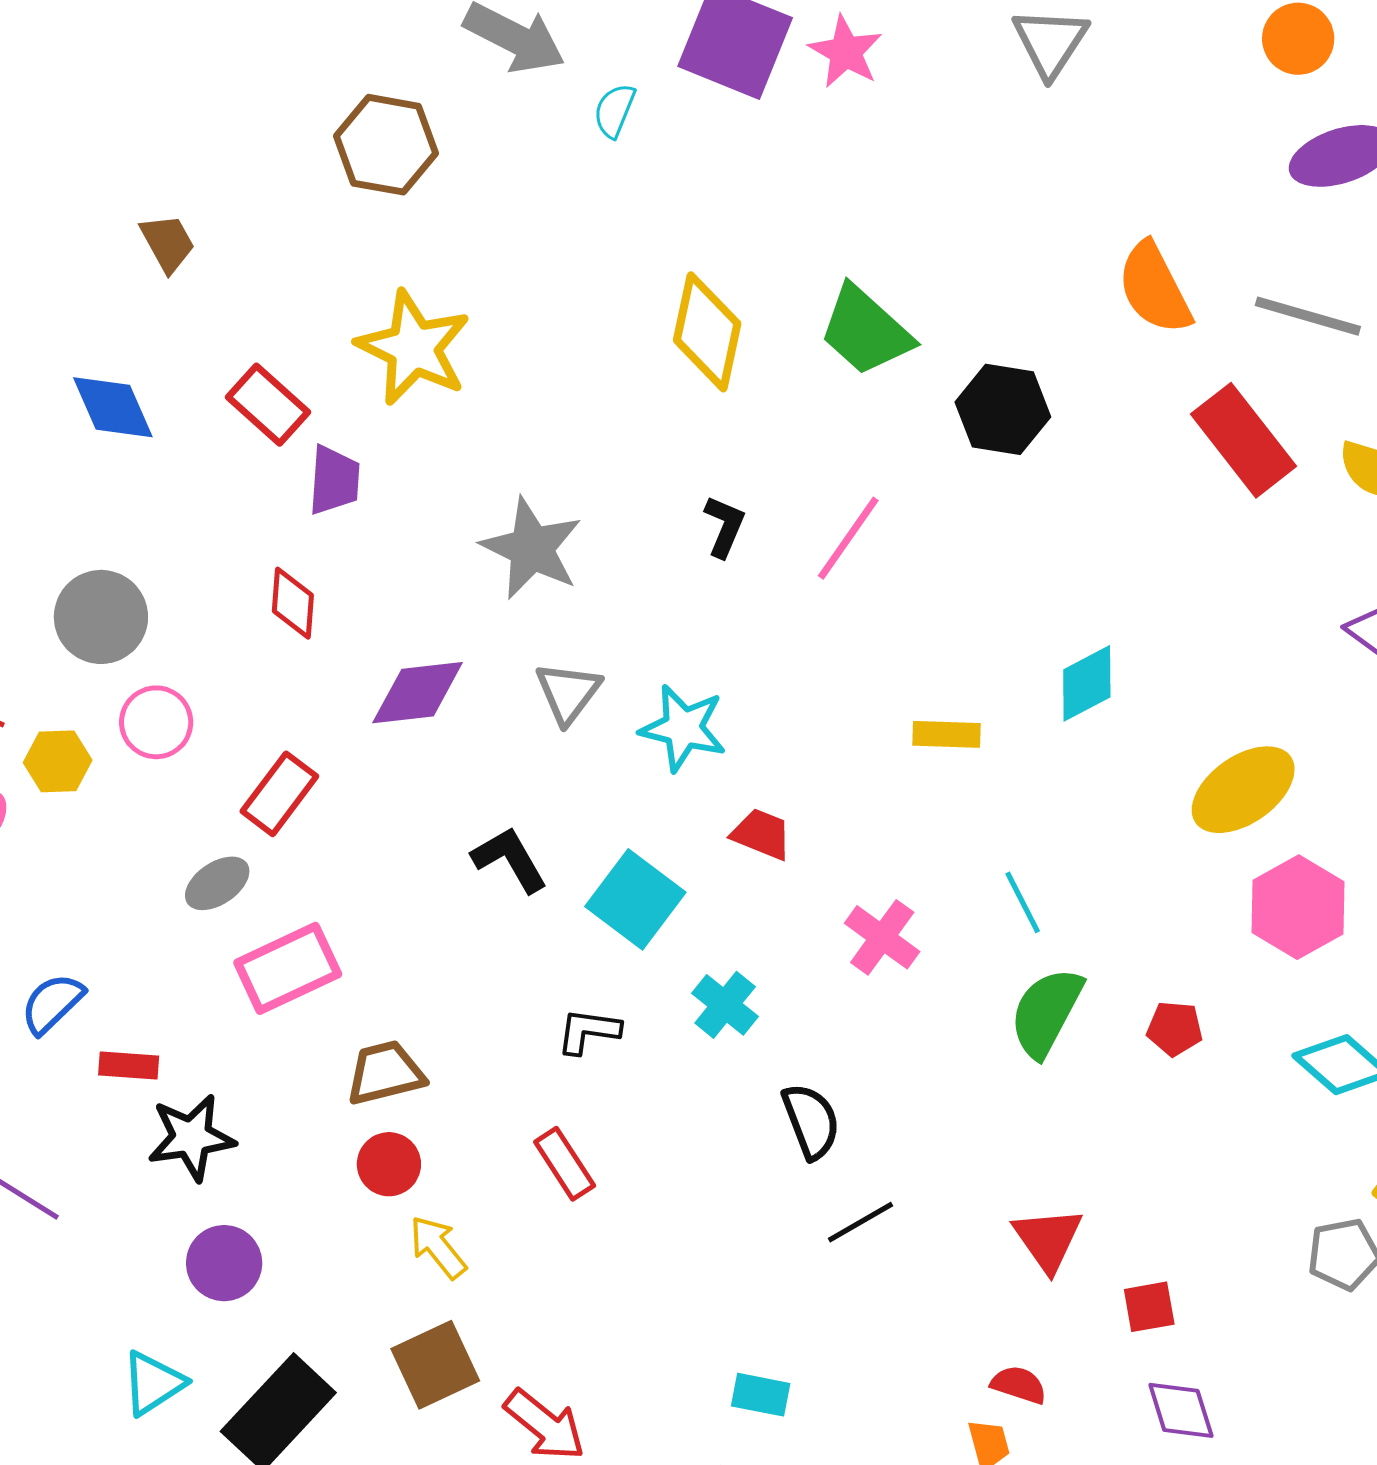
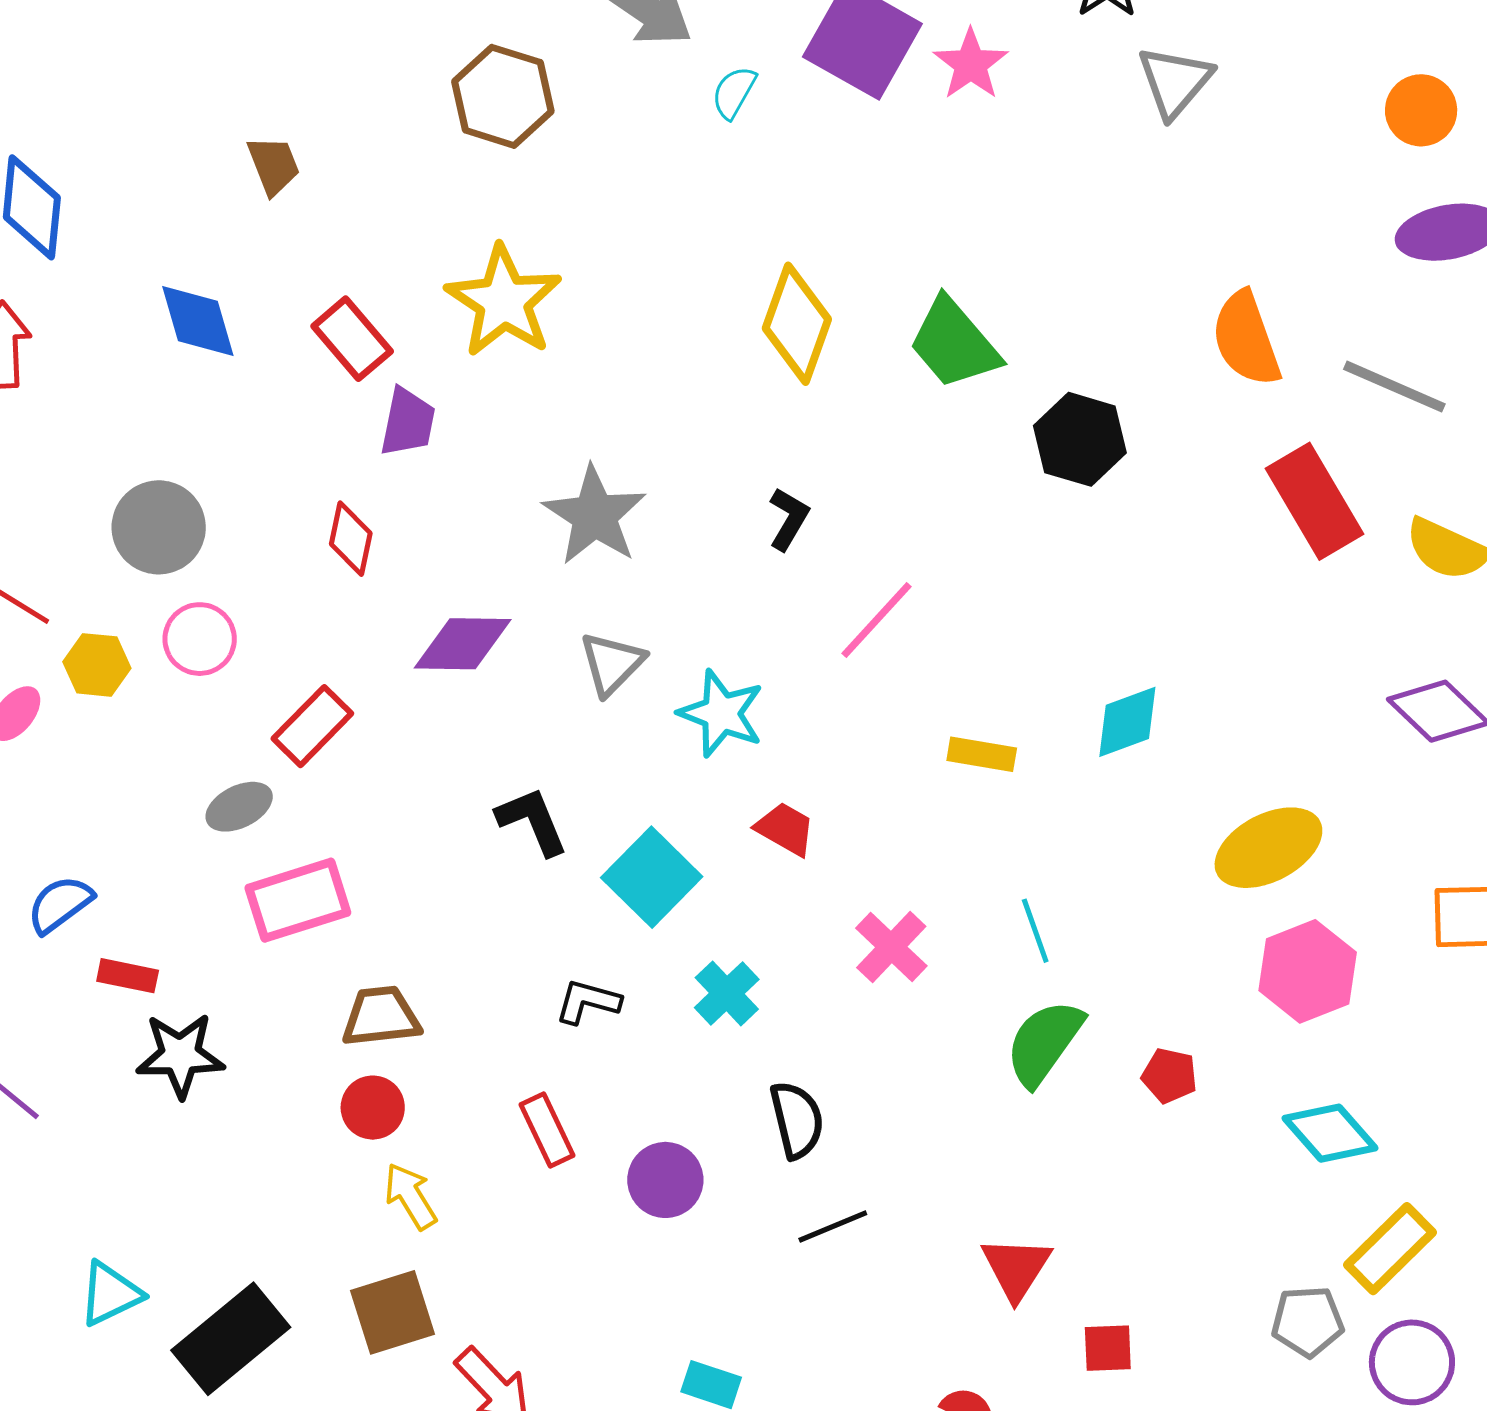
pink line: (848, 538) -> (876, 620), moved
purple circle: (224, 1263) -> (665, 1180), moved

